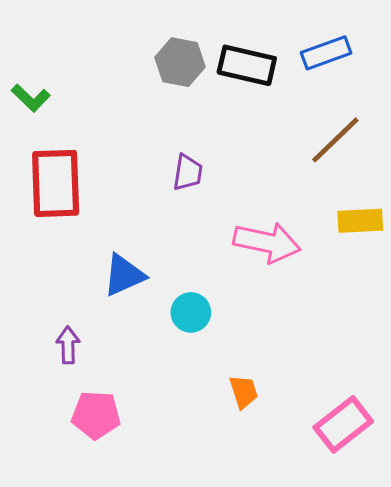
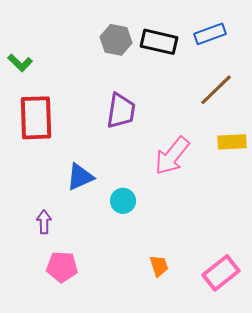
purple trapezoid: (188, 173) -> (121, 111), size x1.5
pink arrow: (267, 242) -> (172, 156), turned 117
orange trapezoid: (244, 392) -> (159, 266), moved

